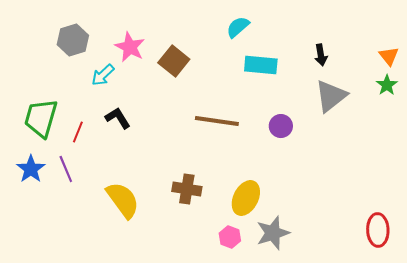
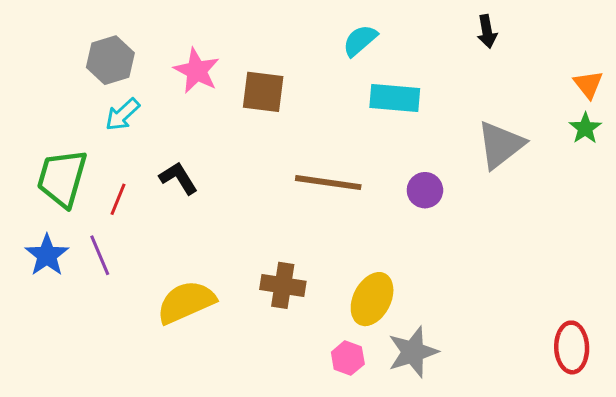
black arrow: (321, 55) -> (487, 31), moved
brown square: (174, 61) -> (263, 92), turned -32
cyan arrow: (103, 75) -> (123, 115), moved
yellow semicircle: (123, 200) -> (186, 302), turned -78

